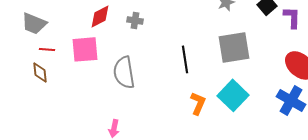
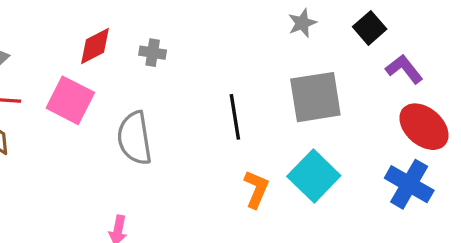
purple L-shape: (292, 17) -> (404, 69), moved, turned -40
pink square: (85, 49) -> (70, 100), turned 32

